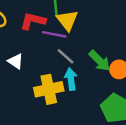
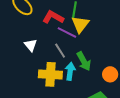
gray line: (66, 56) -> (60, 51), moved
green arrow: (100, 61) -> (84, 61), moved

